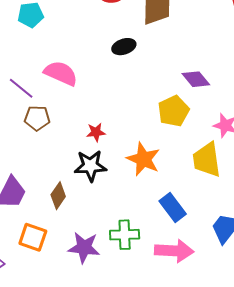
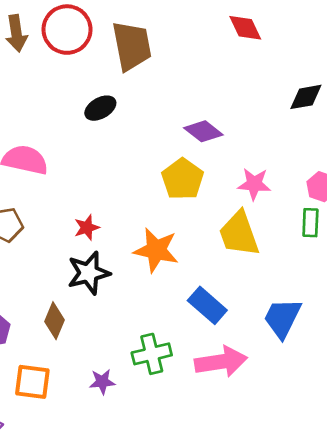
purple star: (84, 248) -> (102, 382), size x0.6

